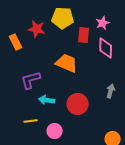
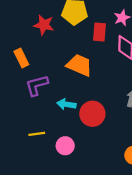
orange rectangle: (16, 42) -> (21, 58), moved
cyan arrow: (47, 100) -> (66, 104), moved

